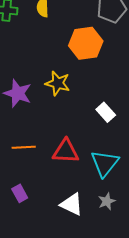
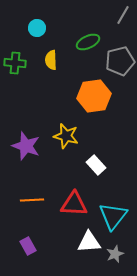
white rectangle: (106, 112) -> (96, 165), moved
white triangle: (72, 204) -> (89, 242), moved, turned -30

